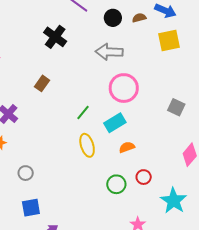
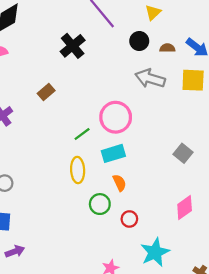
gray arrow: (109, 52) -> (150, 78), moved
pink circle: (124, 88) -> (116, 117), moved
orange semicircle: (127, 147) -> (119, 183), turned 70
green circle: (116, 184) -> (100, 204), moved

